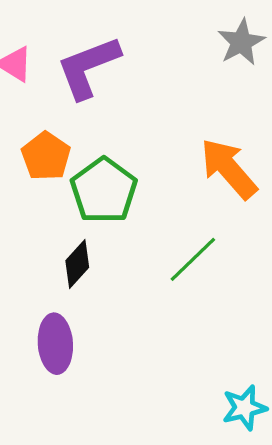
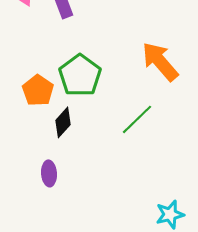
orange pentagon: (46, 156) -> (38, 90), moved
purple ellipse: (55, 344) -> (49, 173), size x0.7

